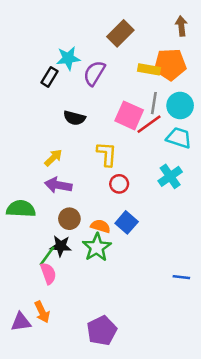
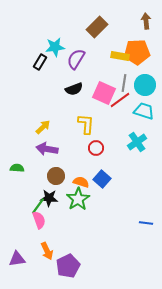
black semicircle: (74, 118) -> (74, 89), moved, turned -36
green semicircle: (21, 209) -> (17, 168), size x0.6
orange arrow: (42, 312) -> (47, 251), moved
purple pentagon: (102, 331) -> (68, 266), moved

